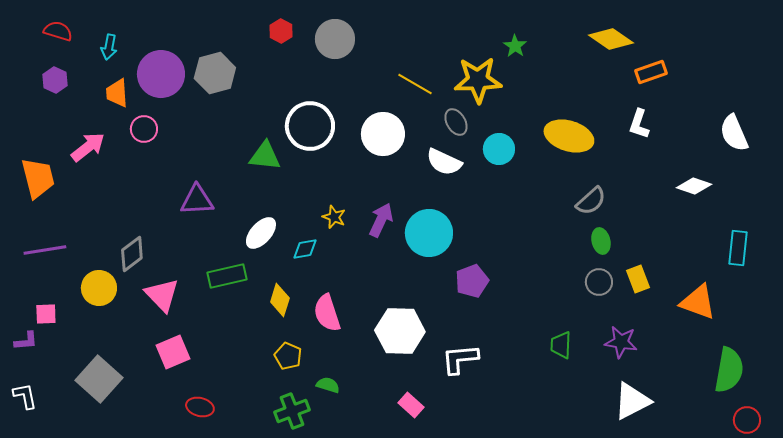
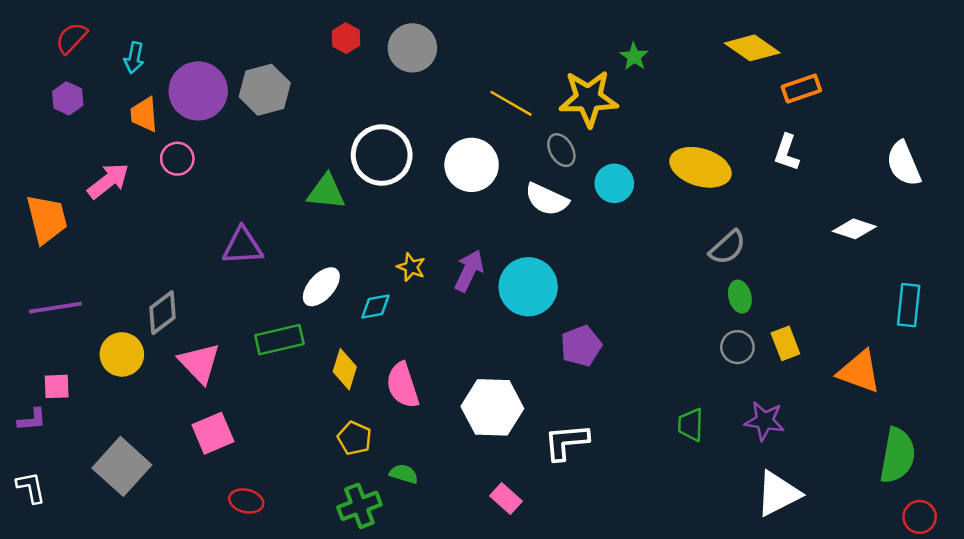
red semicircle: (58, 31) -> (71, 38), turned -64

